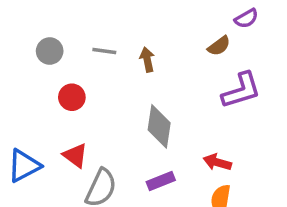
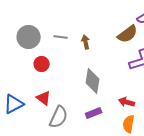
brown semicircle: (219, 46) -> (128, 34), size x1.5
gray circle: (50, 51) -> (29, 37), size x1.5

